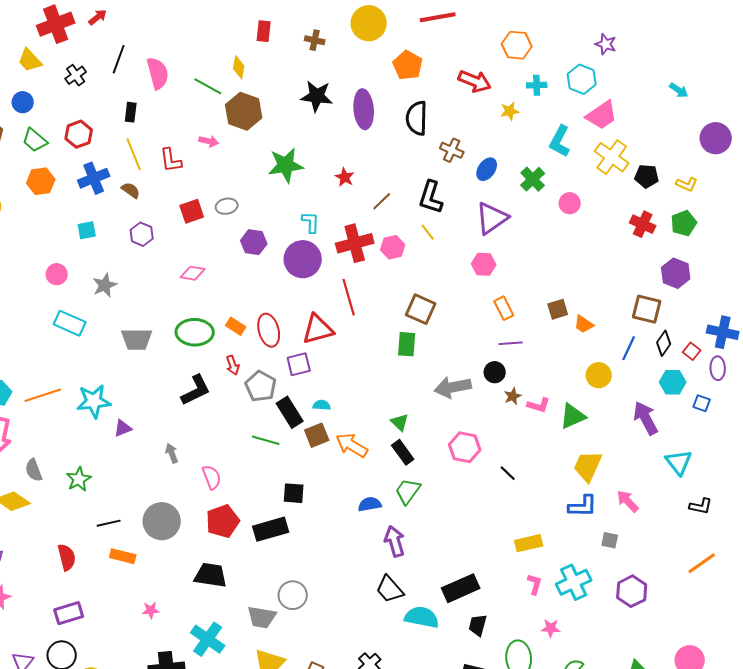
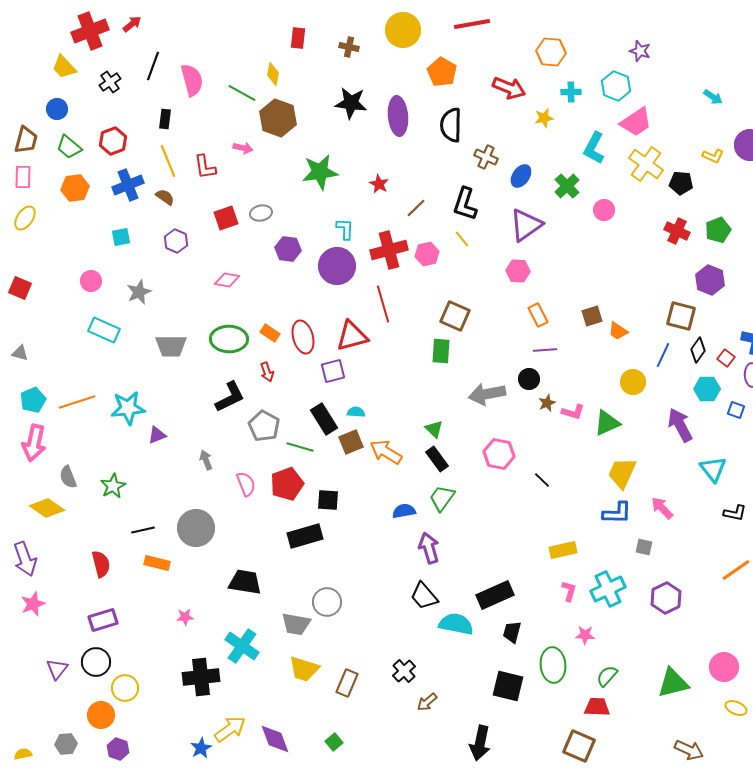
yellow L-shape: (687, 184) -> (713, 156), moved
gray pentagon: (261, 386) -> (264, 426), moved
red pentagon: (223, 521) -> (287, 484), moved

